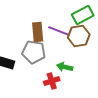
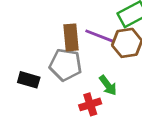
green arrow: (65, 67) -> (108, 85), turned -140

